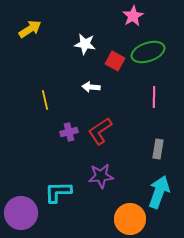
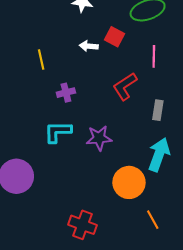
red square: (115, 61) -> (115, 37), moved
red L-shape: (100, 131) -> (125, 86), moved
cyan L-shape: (58, 192) -> (58, 132), moved

